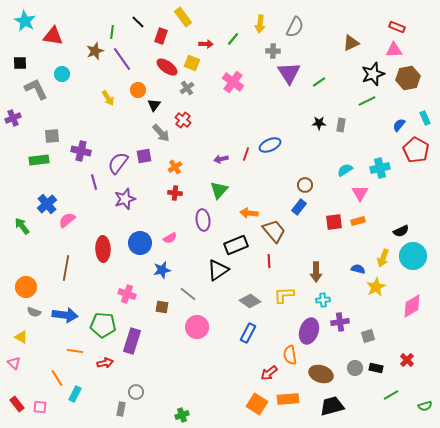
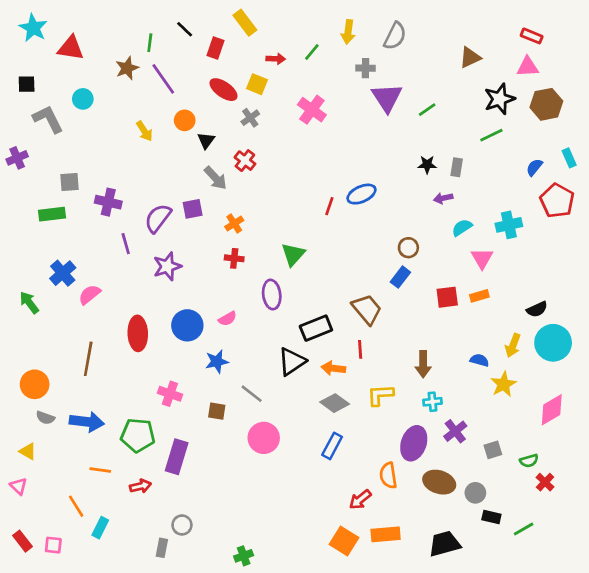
purple arrow: (221, 159) -> (443, 198), moved
orange arrow: (249, 213) -> (333, 368), moved
purple cross: (340, 322) -> (455, 431), turned -30
black rectangle: (376, 368) -> (491, 517), moved
brown ellipse: (321, 374) -> (439, 482), moved
green semicircle: (425, 406) -> (529, 461), moved

